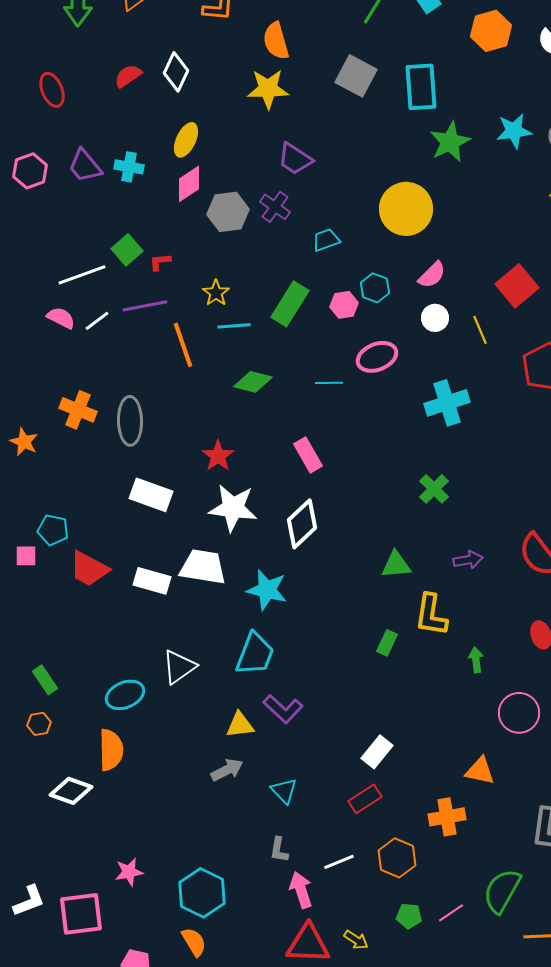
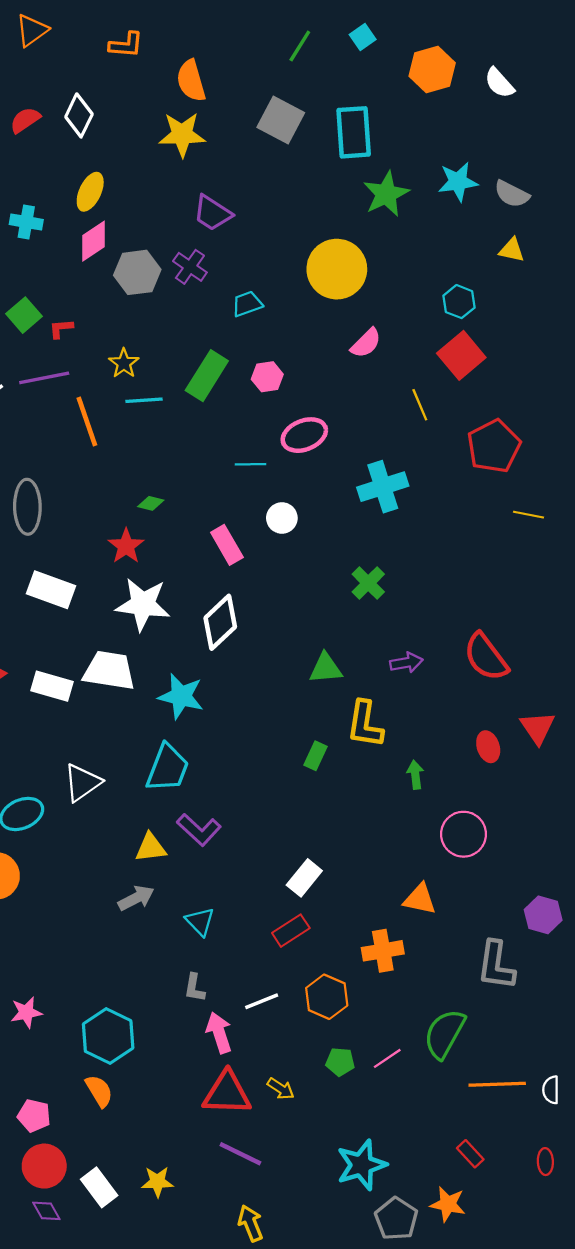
cyan hexagon: (375, 288) -> (459, 302), moved
white circle: (435, 318) -> (282, 518), moved
green diamond: (253, 382) -> (151, 503), moved, size x0.6

